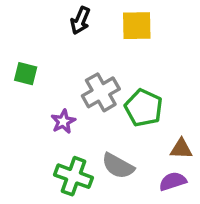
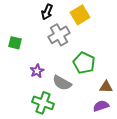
yellow square: (137, 26) -> (80, 15), turned -30
gray cross: (101, 92) -> (59, 35), moved
gray semicircle: (118, 166) -> (62, 83), moved

